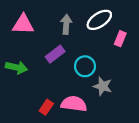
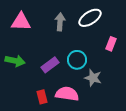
pink rectangle: (120, 39) -> (111, 44), moved
purple rectangle: (55, 54) -> (50, 65), moved
red rectangle: (46, 107) -> (42, 97), turned -48

